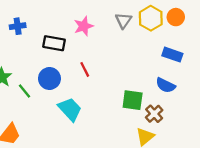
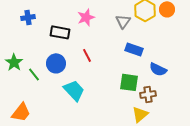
gray triangle: (123, 20) -> (123, 21), moved
blue rectangle: (172, 55) -> (134, 49), moved
brown cross: (154, 114) -> (148, 94), turned 35

